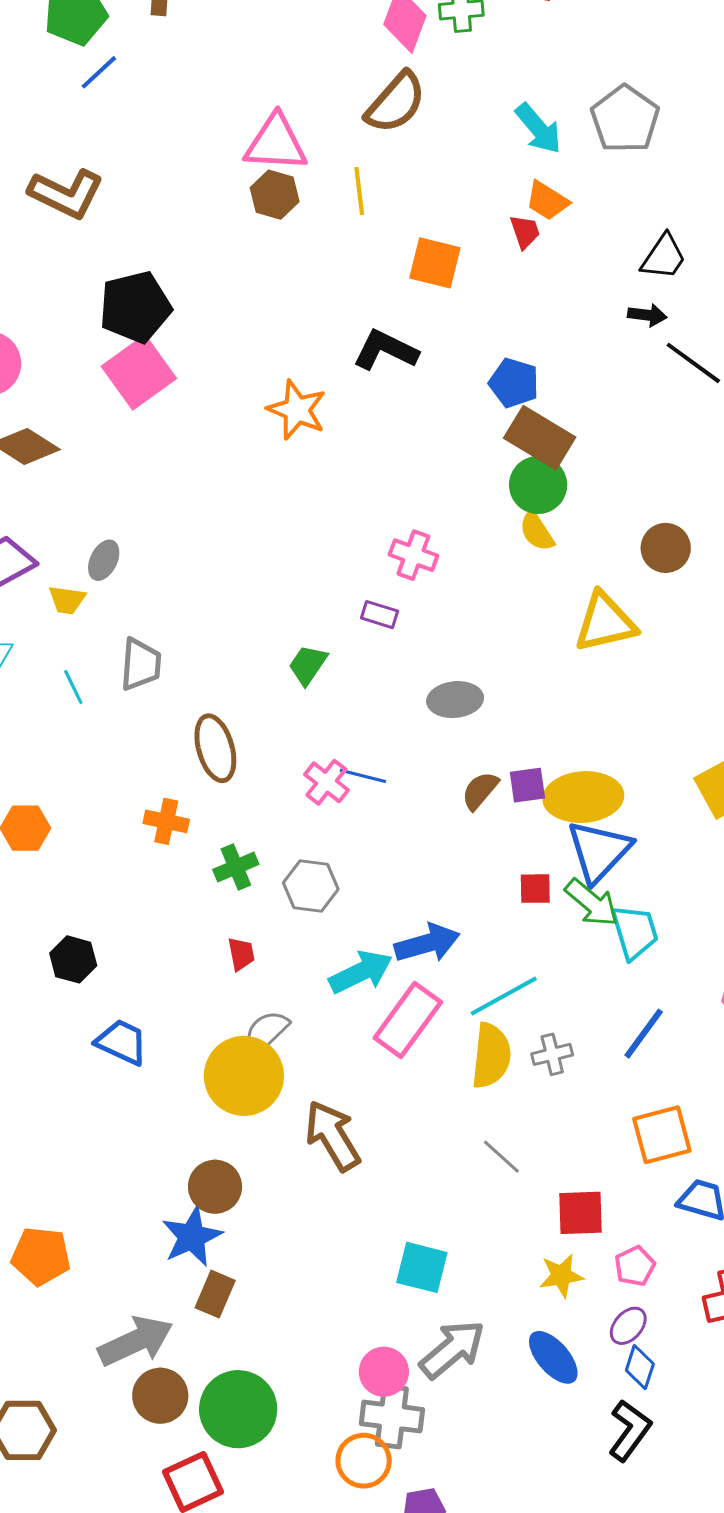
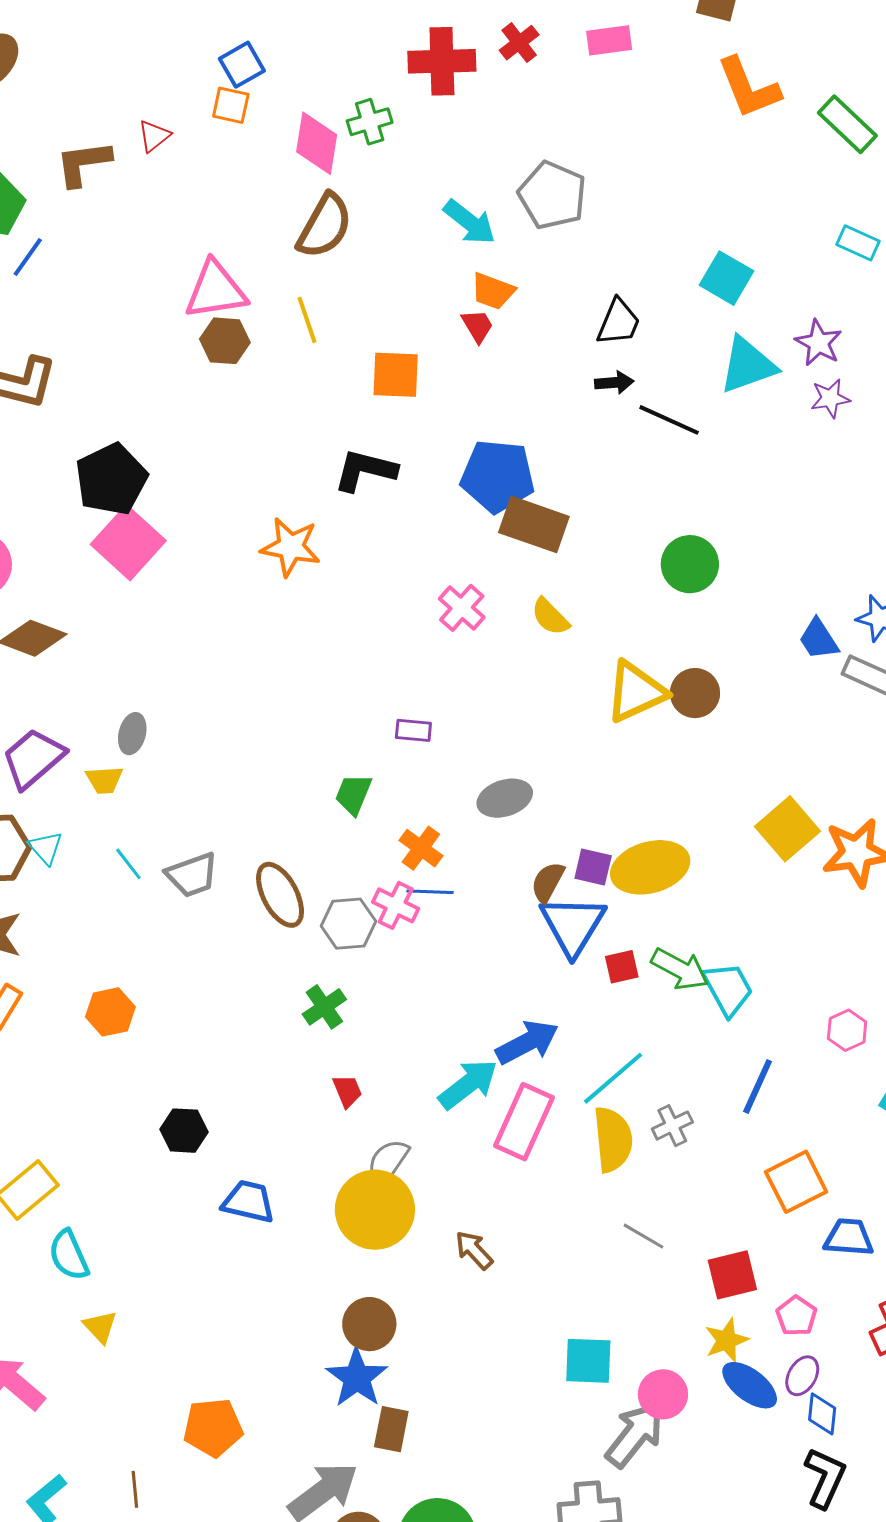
blue pentagon: (514, 383) -> (498, 476), size x1.5
green circle: (538, 485) -> (690, 564), moved
brown circle: (666, 548) -> (695, 693), moved
pink cross: (413, 555) -> (462, 608), moved, turned 33
gray trapezoid: (141, 664) -> (192, 875), moved, turned 78
purple square: (527, 785) -> (593, 867), turned 33
orange cross: (166, 821) -> (421, 848), moved, turned 36
blue triangle: (599, 851) -> (573, 925), moved
gray hexagon: (311, 886) -> (348, 924), moved
brown arrow: (333, 1136) -> (474, 1250), size x0.6
blue ellipse: (553, 1357) -> (750, 1385), moved
pink circle: (384, 1372) -> (663, 1394), moved

